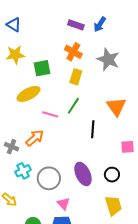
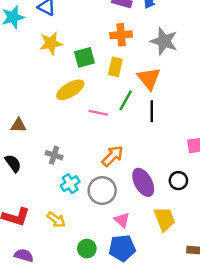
orange cross: (73, 52) -> (121, 35), turned -30
yellow rectangle: (76, 77) -> (115, 67), moved
orange triangle: (116, 107) -> (149, 78), moved
black line: (93, 129) -> (152, 111), moved
orange arrow: (35, 138) -> (113, 156), moved
yellow trapezoid: (113, 206) -> (165, 219), moved

